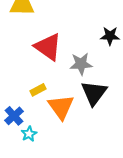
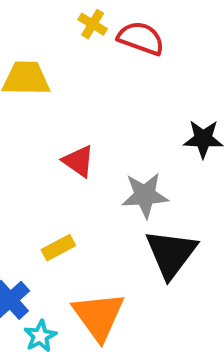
red triangle: (48, 47) -> (78, 161), size x0.6
orange triangle: (61, 107) -> (99, 316), moved

